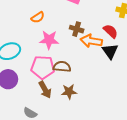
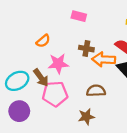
brown semicircle: (62, 67) -> (96, 91), moved
brown arrow: (45, 90) -> (41, 78), moved

